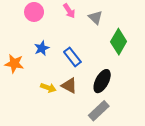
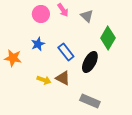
pink circle: (34, 12) -> (41, 14), moved
black ellipse: (102, 81) -> (90, 62), moved
gray rectangle: (99, 111) -> (90, 101), turned 66

